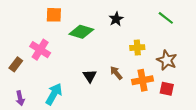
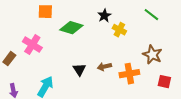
yellow cross: (137, 48) -> (119, 30), moved, turned 32
brown arrow: (116, 73) -> (104, 67), turned -64
red square: (167, 89) -> (164, 82), moved

